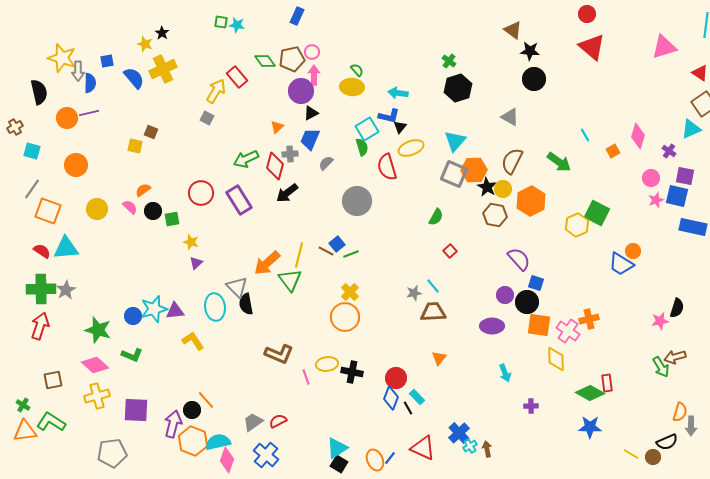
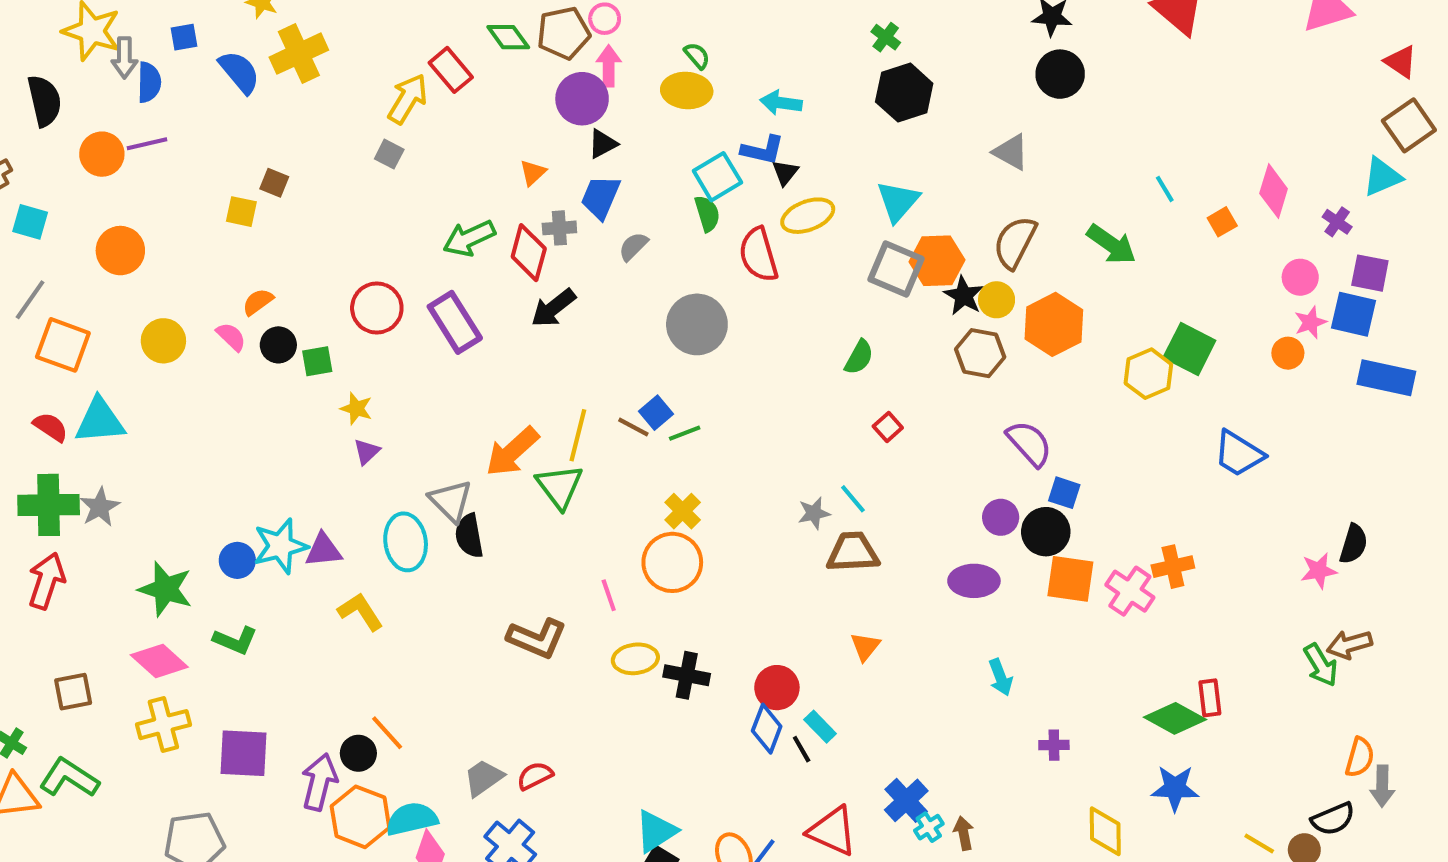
orange circle: (633, 251) -> (1288, 353), moved
yellow diamond: (556, 359) -> (1105, 831), moved
pink line: (306, 377) -> (609, 595), moved

